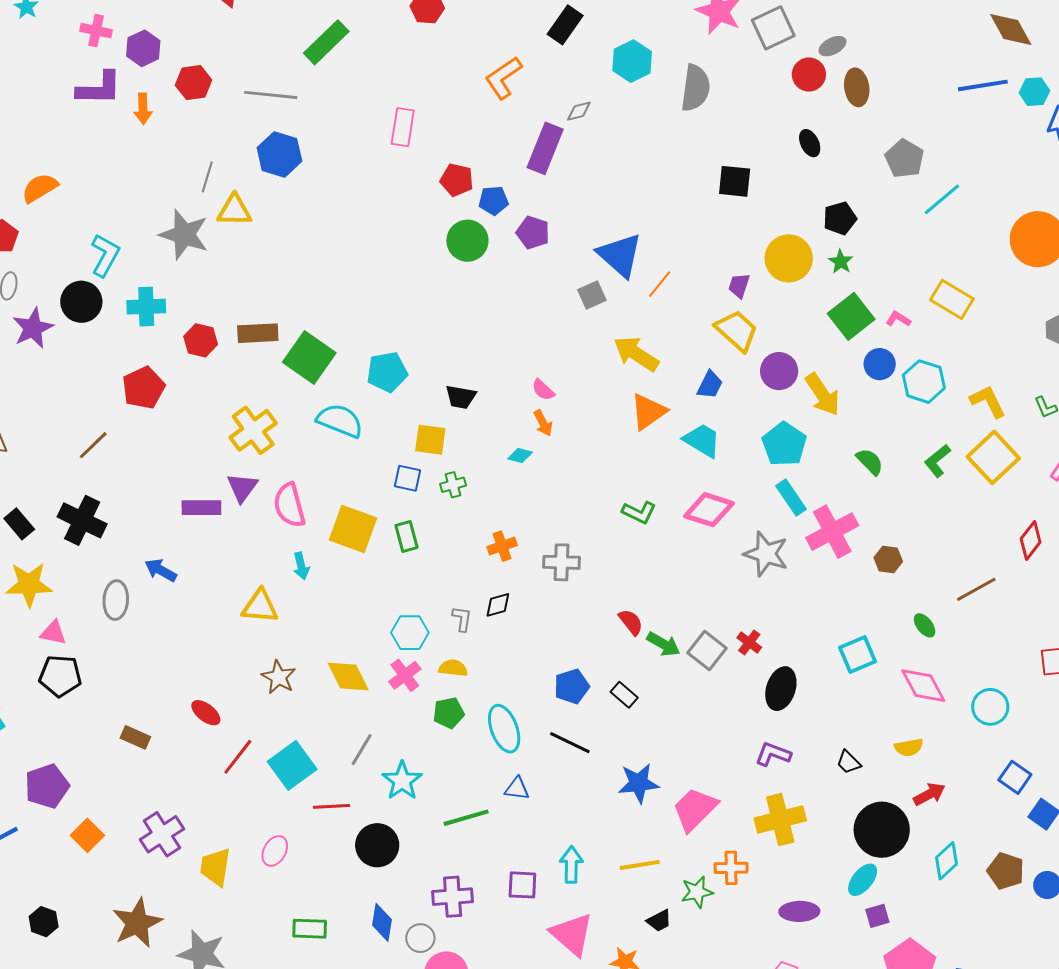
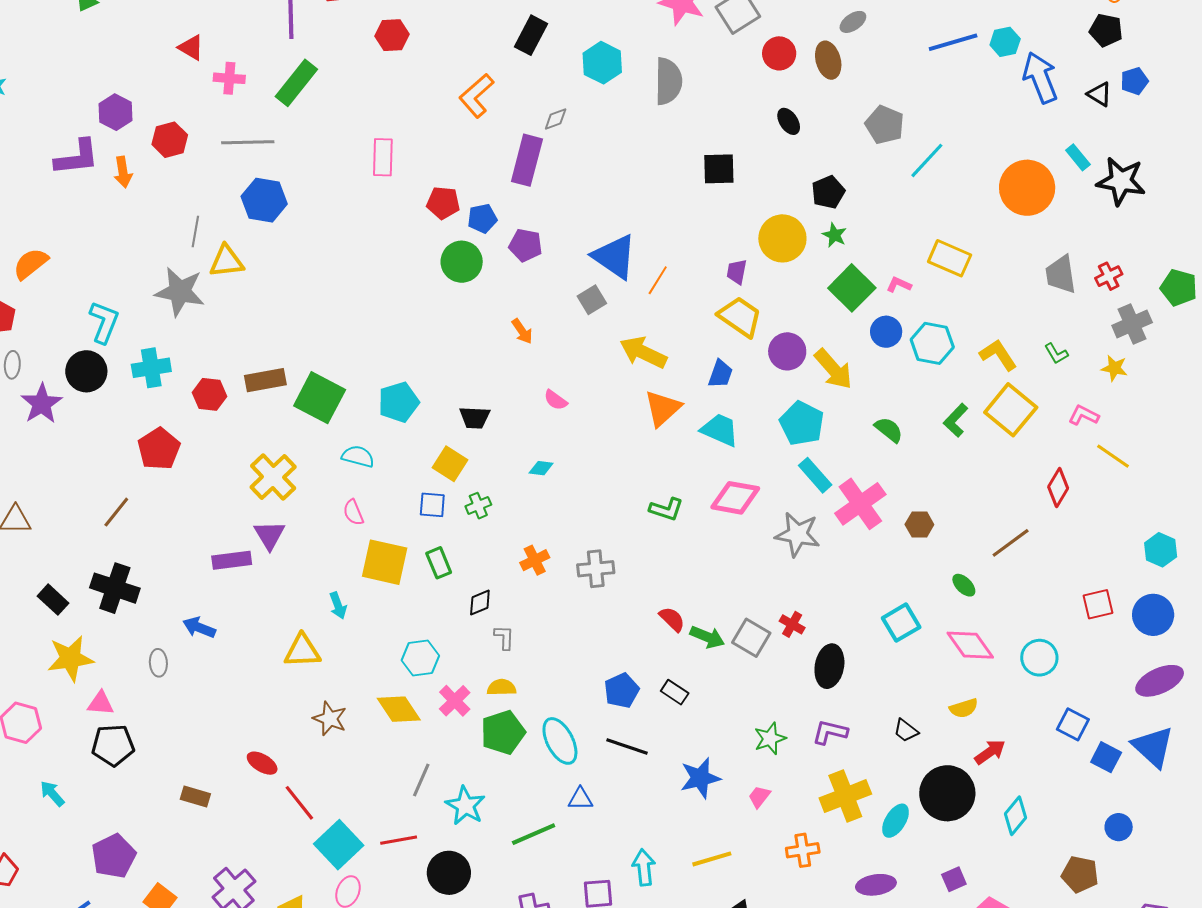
pink cross: (96, 31) -> (229, 78), moved
gray ellipse: (832, 46) -> (853, 22), moved
cyan semicircle: (340, 421) -> (358, 456), size x0.7
orange arrow: (543, 423) -> (522, 331), moved
yellow square: (430, 440) -> (450, 464), turned 32
pink semicircle: (289, 505) -> (353, 512), moved, size x0.6
gray ellipse: (116, 600) -> (158, 663), size x0.7
black diamond: (498, 605) -> (480, 603), moved
cyan hexagon: (410, 633) -> (420, 658), moved
green pentagon: (449, 713) -> (503, 732), size x1.4
red line: (238, 757) -> (299, 803), turned -69
cyan square: (292, 765) -> (339, 845), moved
pink trapezoid: (695, 809) -> (759, 797), size x0.5
brown pentagon: (1006, 871) -> (1080, 874), moved
cyan ellipse: (863, 880) -> (896, 821), moved
green star: (697, 892) -> (770, 739), moved

